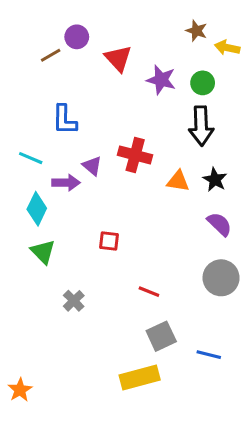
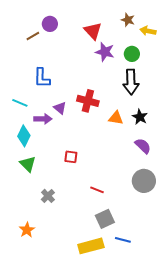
red triangle: (118, 58) -> (93, 31), moved
blue line: (209, 355) -> (123, 240), moved
orange star: (20, 390) -> (27, 230), moved

